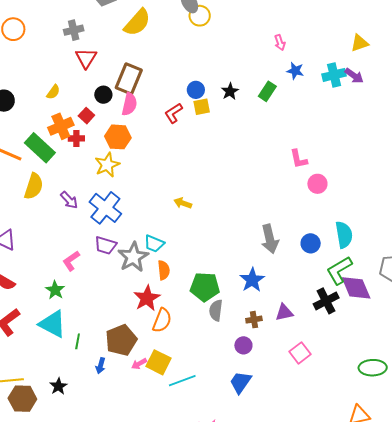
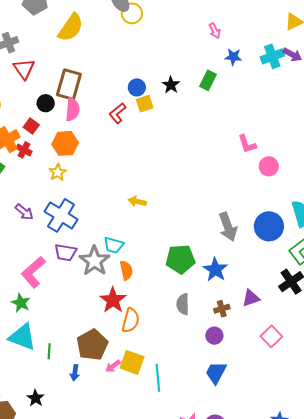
red cross: (76, 138) -> (24, 150), turned 35
yellow star: (107, 165) -> (58, 172), size x0.7
blue circle: (311, 243) -> (269, 226), size x1.5
pink L-shape: (71, 261) -> (33, 272), size x1.5
green pentagon: (205, 287) -> (180, 259), moved
cyan line: (182, 381) -> (158, 378), turned -68

